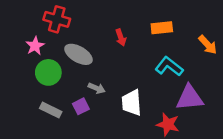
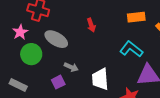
orange rectangle: (162, 28) -> (136, 17), moved
gray rectangle: (51, 110) -> (18, 85), moved

